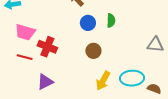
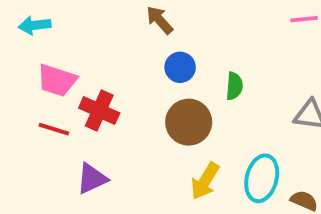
green semicircle: (111, 20) -> (234, 86), moved
brown circle: (93, 51) -> (189, 122), size x1.5
cyan ellipse: (132, 78) -> (262, 178), turned -75

